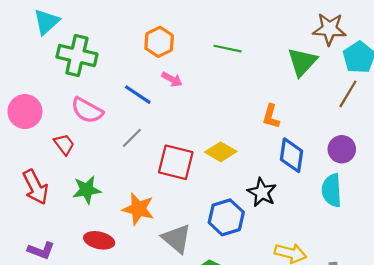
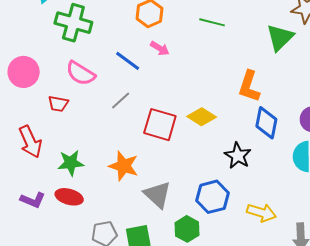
orange L-shape: (271, 116) -> (249, 86), size x1.4
red trapezoid: (64, 144) -> (58, 104), turned 135
green star: (87, 190) -> (71, 163), moved
blue hexagon: (226, 217) -> (213, 197), moved
red ellipse: (99, 240) -> (69, 197), moved

